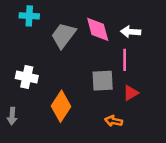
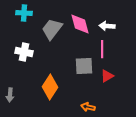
white cross: (27, 77) -> (24, 52), moved
orange arrow: (114, 121) -> (88, 107), moved

